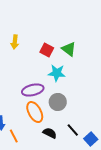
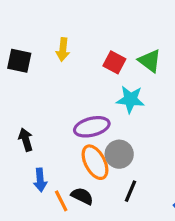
gray circle: (58, 102) -> (119, 154), moved
black line: (73, 130) -> (130, 191), moved, turned 64
black semicircle: (50, 133) -> (82, 196), moved

